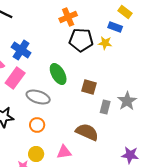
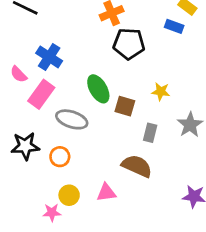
yellow star: (105, 43) -> (161, 92), moved
brown square: (89, 87) -> (125, 106), moved
gray rectangle: (105, 107) -> (150, 133), moved
orange circle: (37, 125) -> (60, 157), moved

